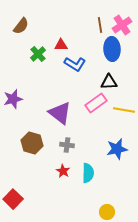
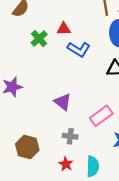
pink rectangle: (96, 103) -> (101, 116), moved
purple triangle: (60, 113) -> (63, 102), size x0.7
brown hexagon: (32, 143) -> (27, 147), moved

